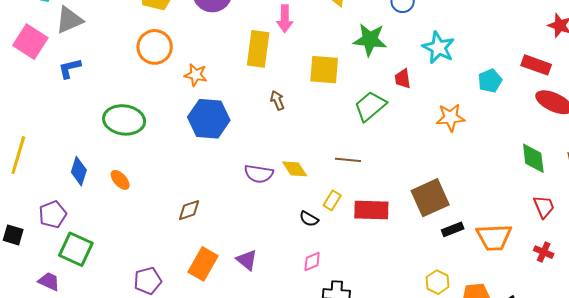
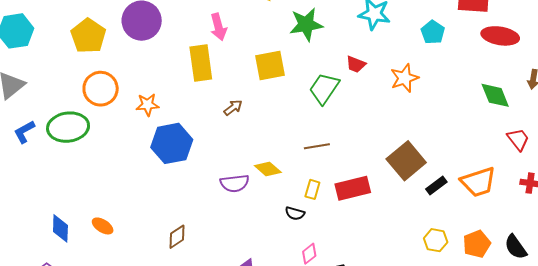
red trapezoid: (403, 79) -> (356, 64), moved, turned -45
brown arrow: (277, 100) -> (233, 108), turned 90
green ellipse: (124, 120) -> (68, 127), moved

